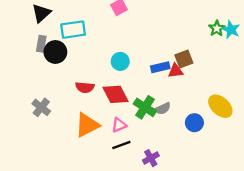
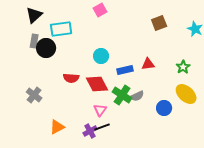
green star: (217, 28) -> (183, 67), moved
brown square: (184, 59) -> (159, 23), moved
blue rectangle: (160, 67) -> (125, 70), moved
orange triangle: (87, 125) -> (57, 127), moved, size x0.7
pink triangle: (119, 125) -> (100, 110), turned -32
purple cross: (151, 158) -> (90, 131), moved

